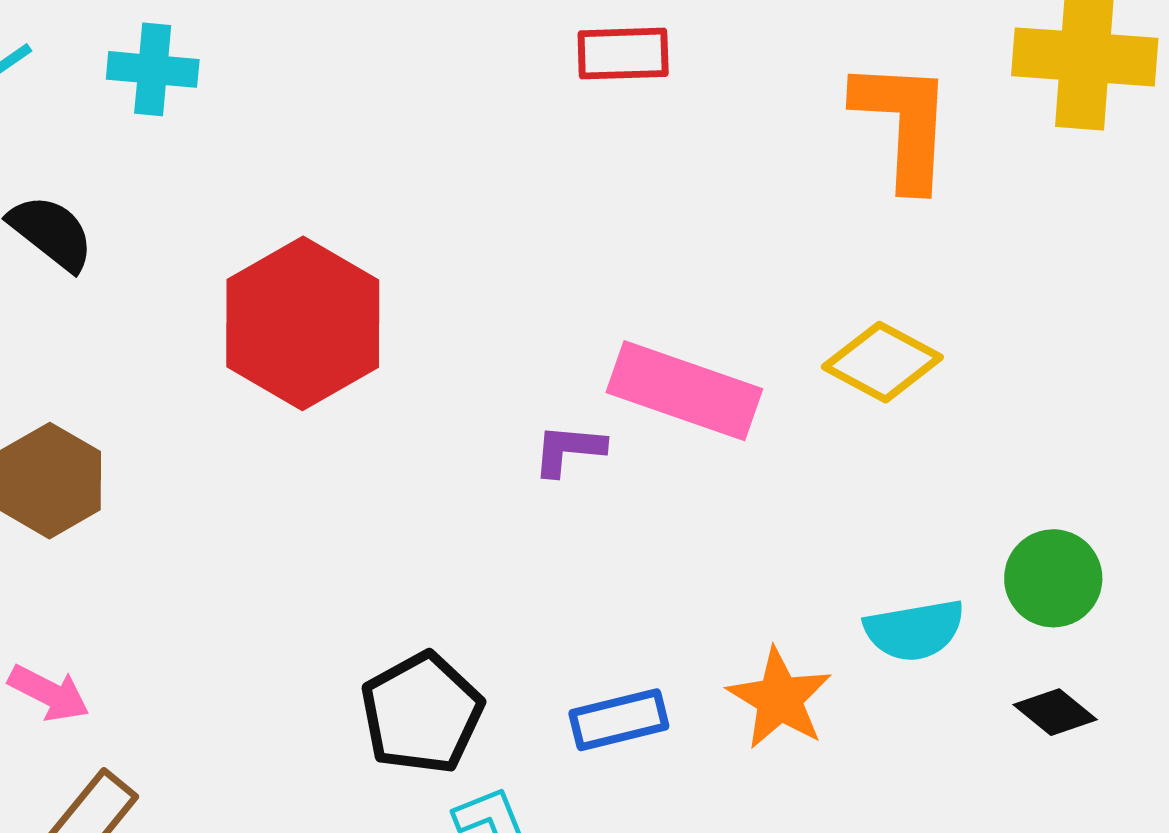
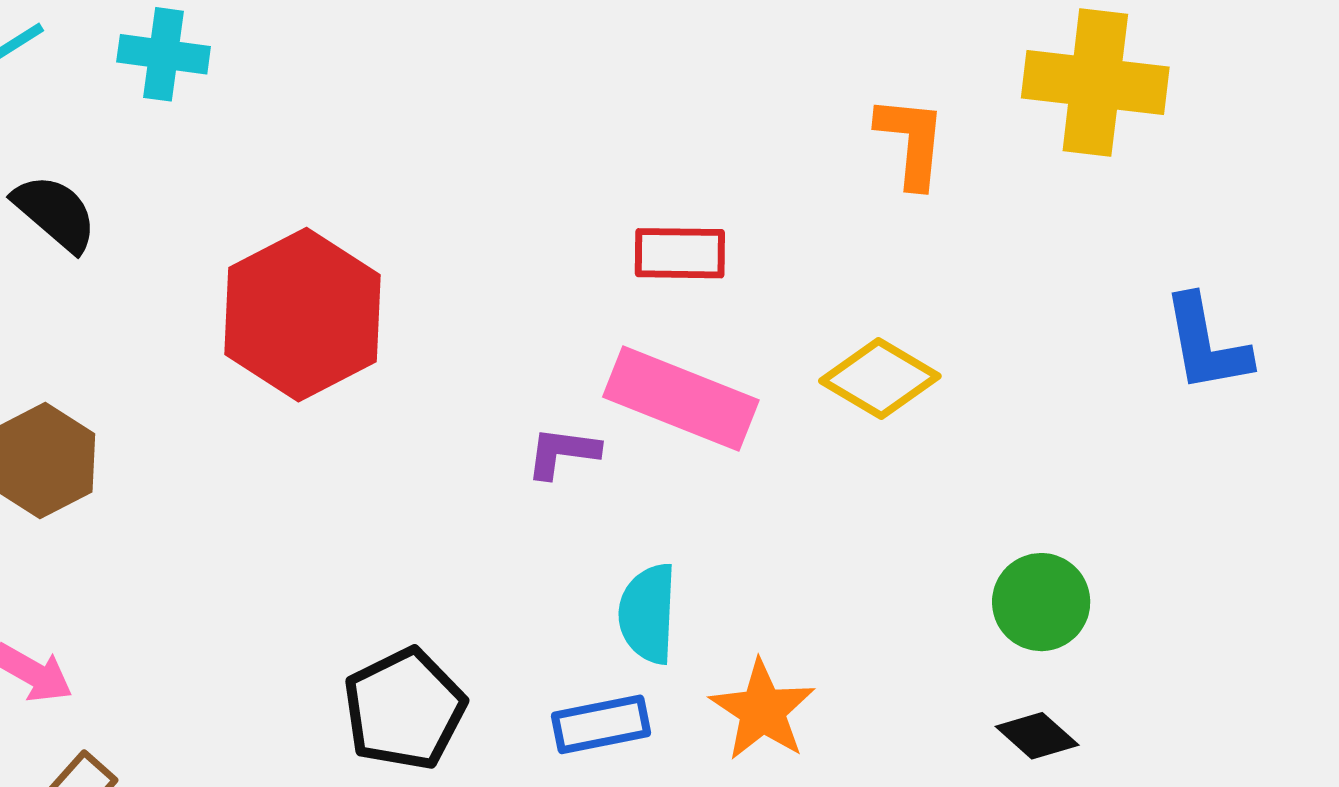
red rectangle: (623, 54) -> (680, 253), moved
orange L-shape: (903, 124) -> (911, 141), size x0.7
cyan semicircle: (914, 630) -> (648, 614), moved, turned 100

